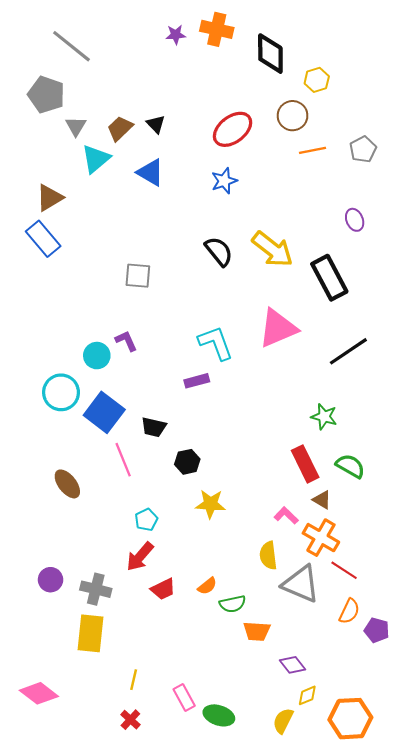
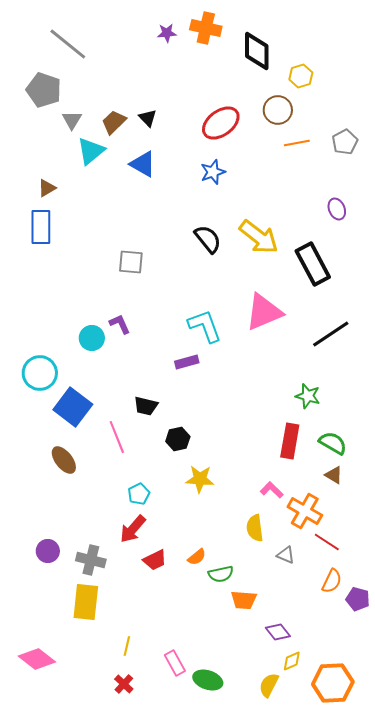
brown triangle: (49, 198) -> (47, 188), size x0.7
blue rectangle: (43, 239) -> (41, 227), turned 40
cyan circle: (61, 392) -> (40, 373), moved
blue square: (104, 412) -> (73, 407), moved
red rectangle: (305, 464) -> (290, 441), turned 36
brown triangle: (322, 500) -> (334, 475), moved
gray triangle: (301, 584) -> (286, 555), size x0.5

